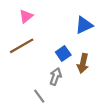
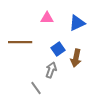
pink triangle: (26, 16) -> (47, 18), moved, turned 40
brown line: (22, 46) -> (20, 42), turned 30

